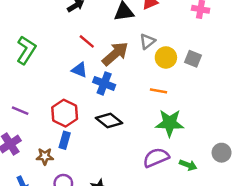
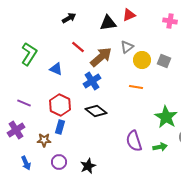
blue triangle: (79, 70) -> (56, 69), moved
blue cross: (104, 83) -> (92, 81), turned 36
green star: (170, 123) -> (166, 117), moved, turned 30
purple semicircle: (156, 158) -> (134, 141), turned -85
green arrow: (188, 165) -> (160, 147), turned -32

